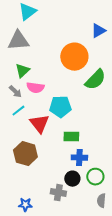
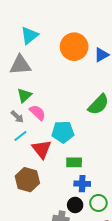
orange circle: (74, 57) -> (74, 47), moved
pink semicircle: (35, 88) -> (38, 113), turned -144

